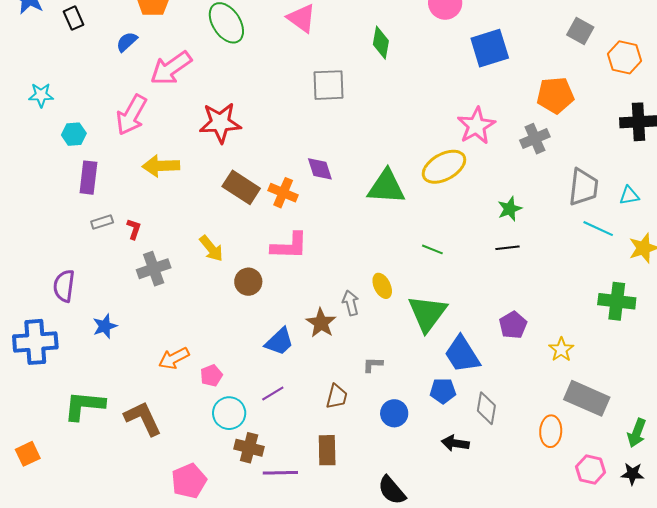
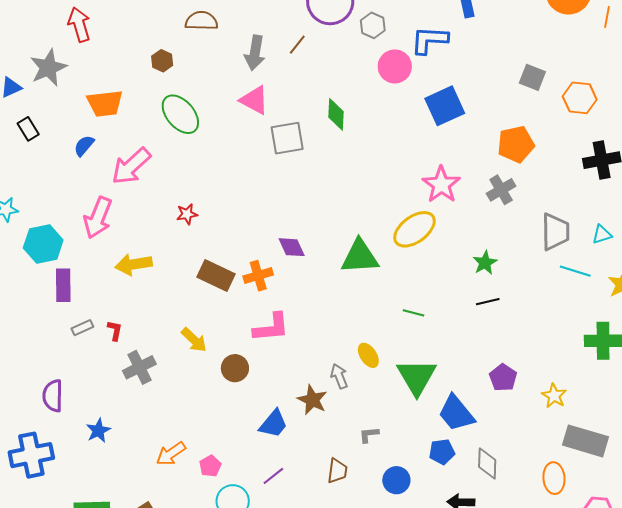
gray square: (328, 85) -> (287, 138), moved
red star: (220, 123) -> (187, 214), size x0.5
cyan hexagon: (74, 134) -> (43, 244), size x1.6
orange cross: (283, 193) -> (258, 276), turned -32

